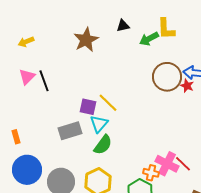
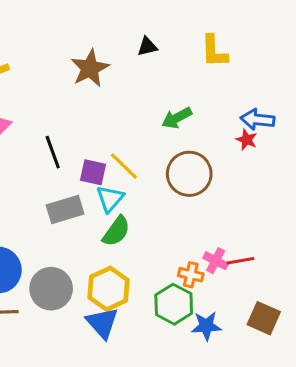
green arrow: (149, 39) -> (177, 118), moved
brown circle: (167, 77) -> (189, 174), moved
black line: (44, 81) -> (53, 152), moved
pink cross: (167, 164) -> (216, 261), size x0.7
red line: (183, 164) -> (240, 261), turned -54

